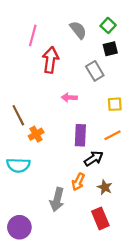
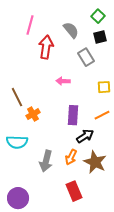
gray semicircle: (78, 30) -> (71, 30), moved
brown star: (105, 187) -> (95, 162), size x1.6
gray arrow: (57, 200) -> (46, 161), moved
red rectangle: (100, 218) -> (74, 191), moved

